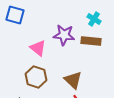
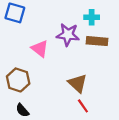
cyan cross: (94, 19) -> (92, 17), moved, turned -32
brown hexagon: (36, 77) -> (18, 80), moved

